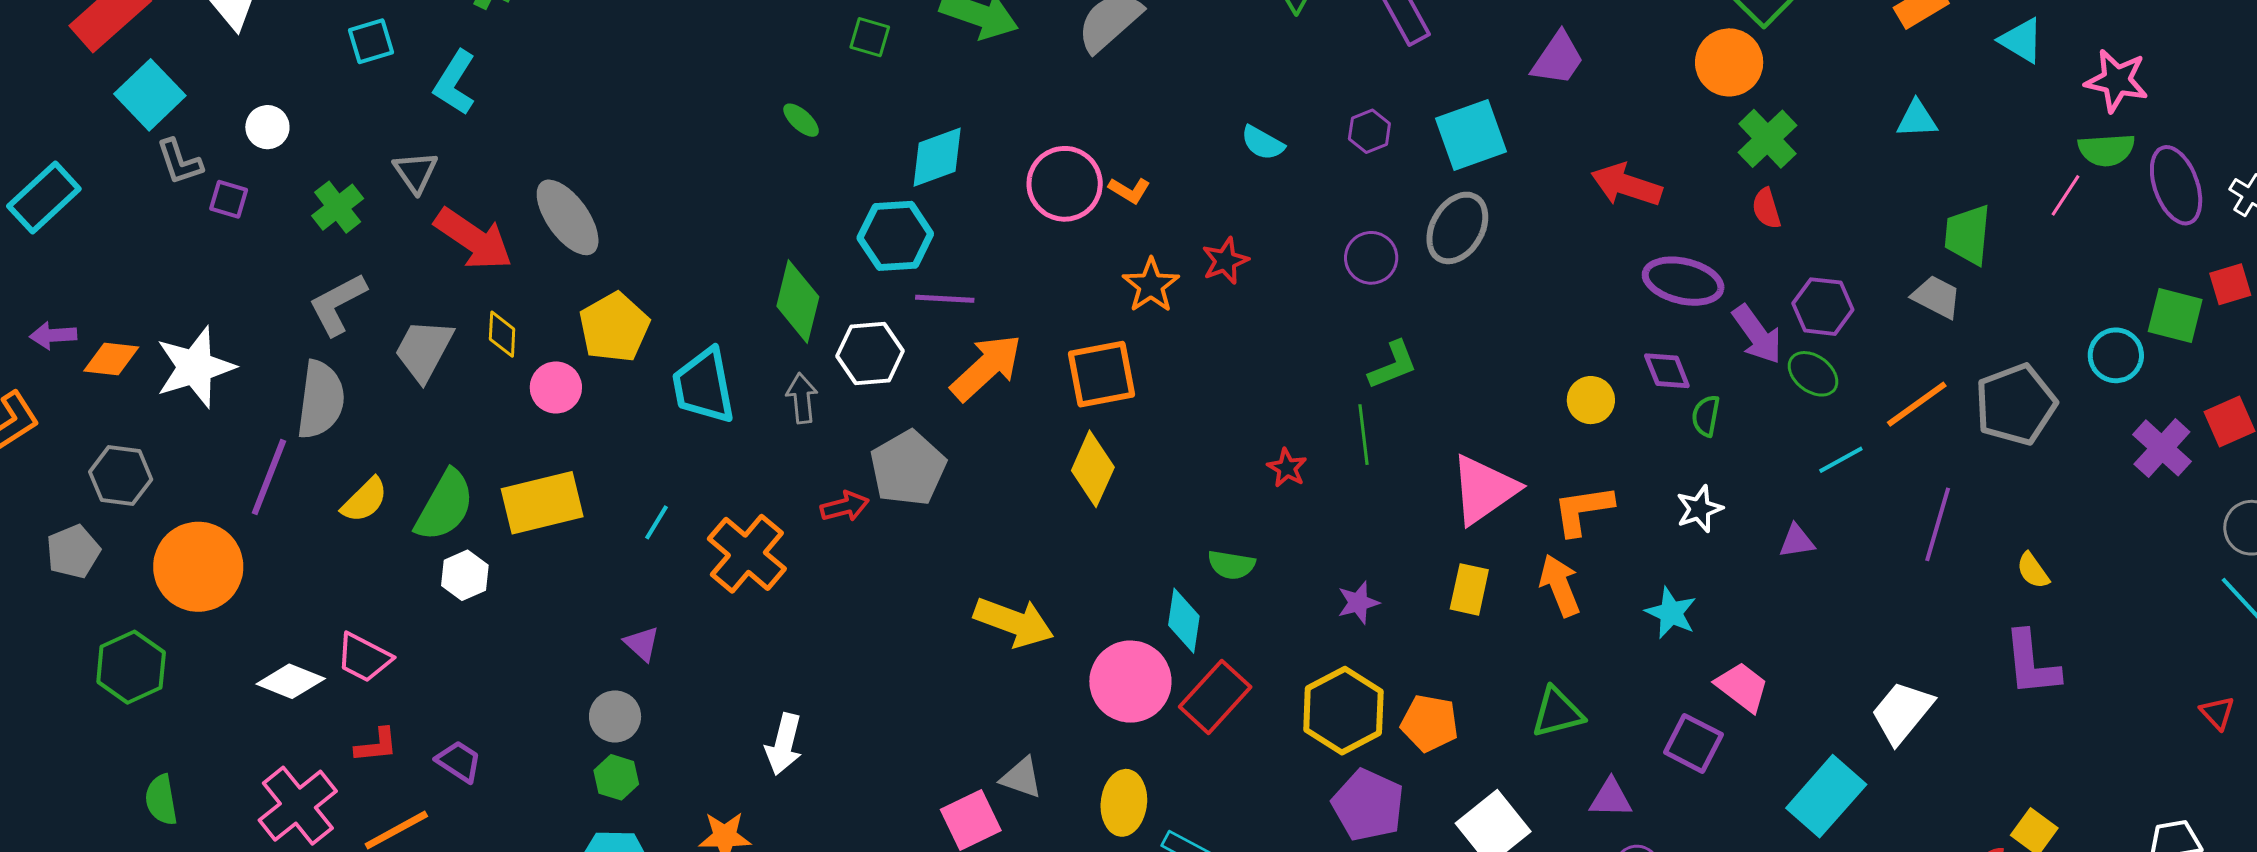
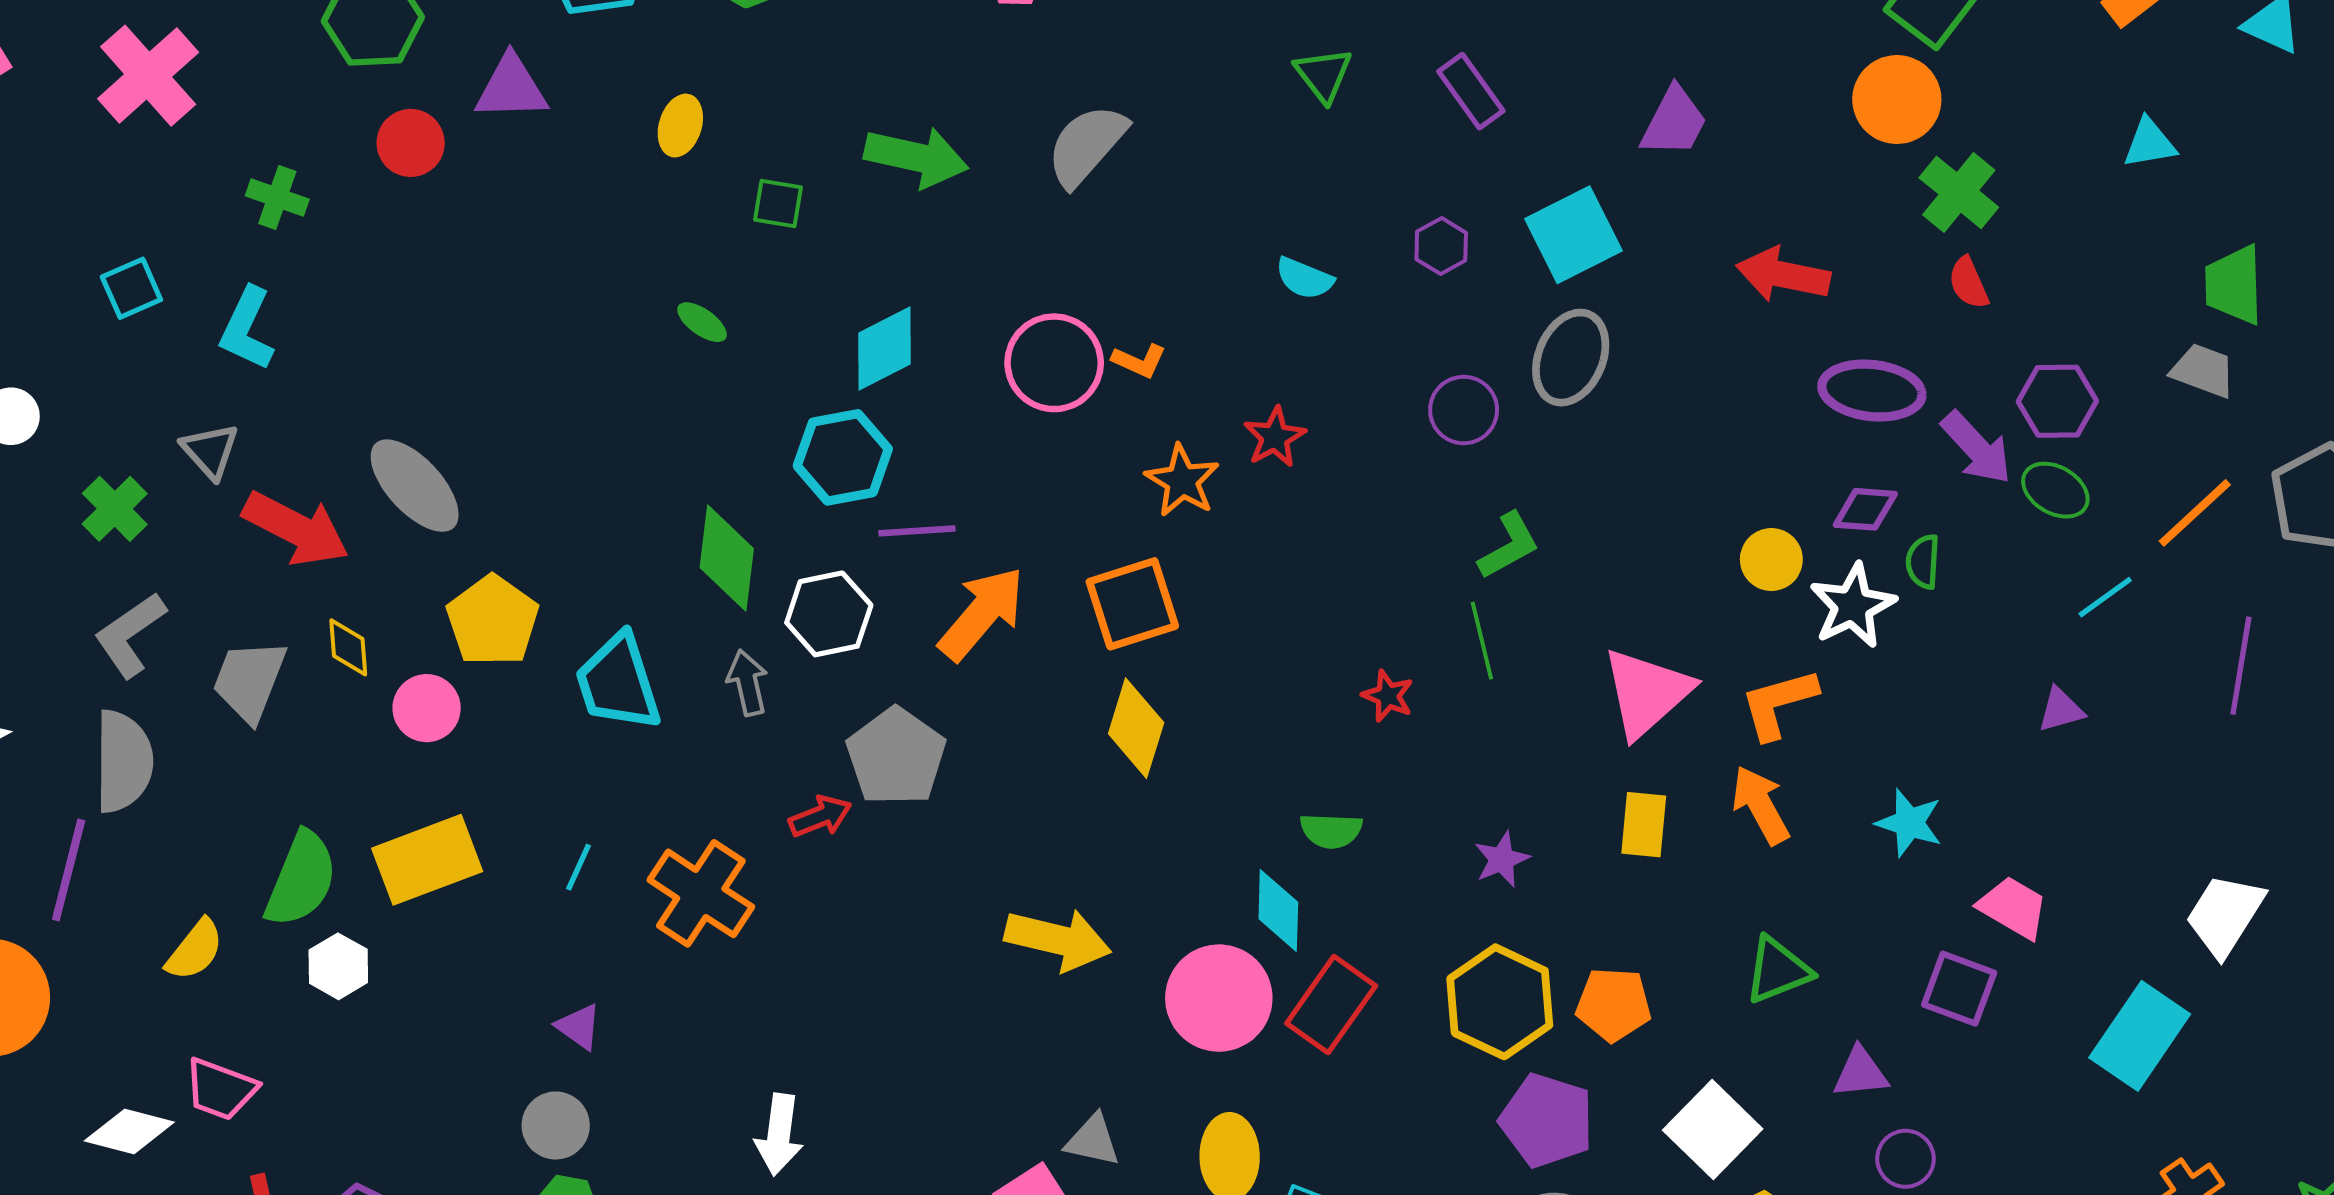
purple diamond: (1667, 371) -> (1865, 509), turned -57
yellow semicircle: (365, 500) -> (195, 950), moved
white star: (1699, 509) -> (1853, 606), moved, size x1.4

